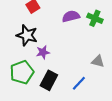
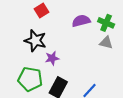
gray triangle: (98, 61) -> (106, 43), moved
green pentagon: (22, 72) -> (30, 79), turned 30

